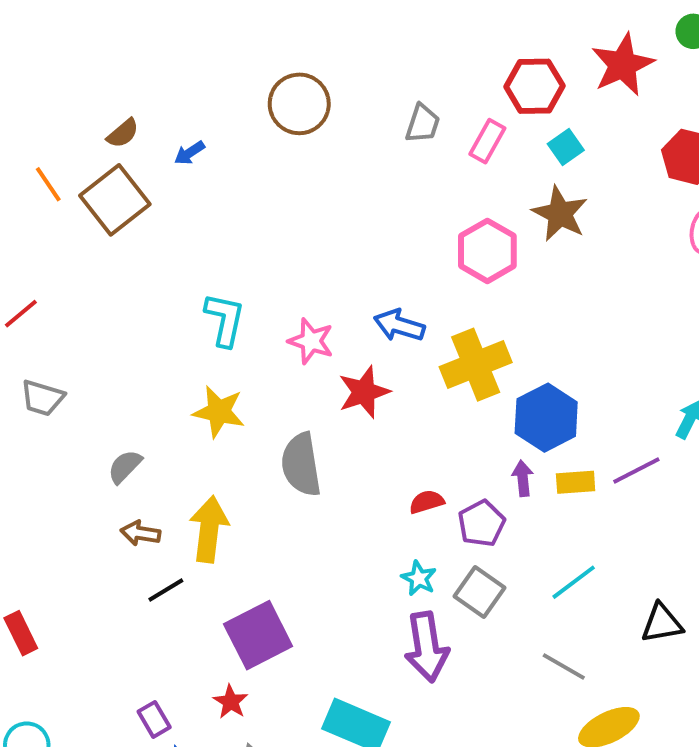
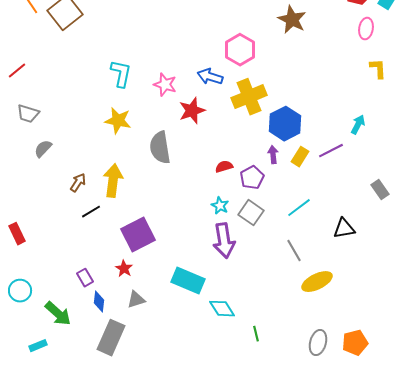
pink hexagon: (487, 251) -> (240, 50), moved
gray semicircle: (125, 467) -> (43, 149), moved
yellow rectangle: (576, 482) -> (300, 157), turned -54
brown arrow: (140, 533) -> (78, 183), turned 114
gray line: (564, 666) -> (294, 251), turned 30

